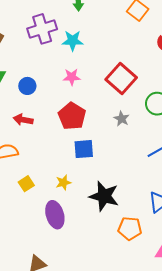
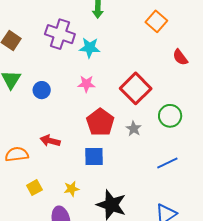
purple cross: (42, 29) -> (60, 34), turned 32
red pentagon: (72, 116) -> (100, 122), moved
red arrow: (23, 120) -> (50, 141), moved

